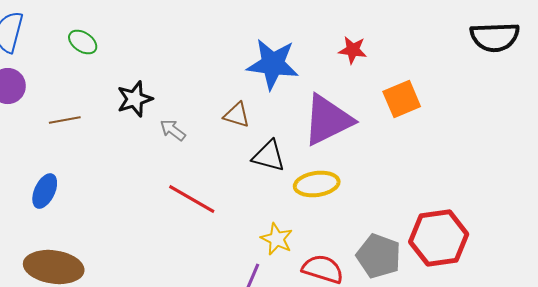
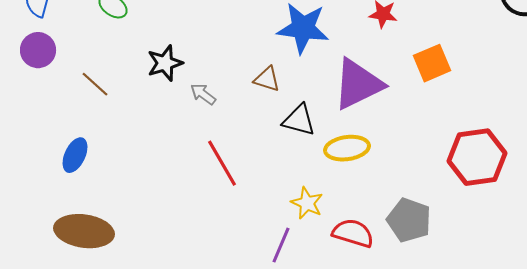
brown line: (65, 120) -> (95, 84), turned 52
red line: (192, 199) -> (222, 163), turned 30
red hexagon: (439, 238) -> (477, 157), moved

